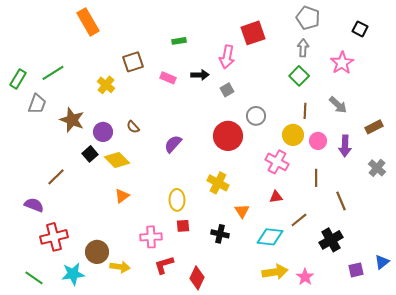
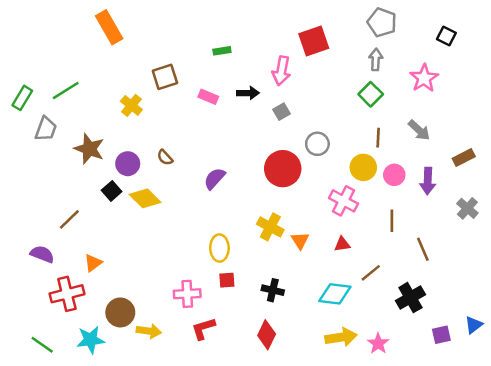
orange triangle: (122, 196) -> (93, 263), moved
orange triangle: (242, 211) -> (300, 241), moved
red diamond: (197, 278) -> (267, 335), moved

